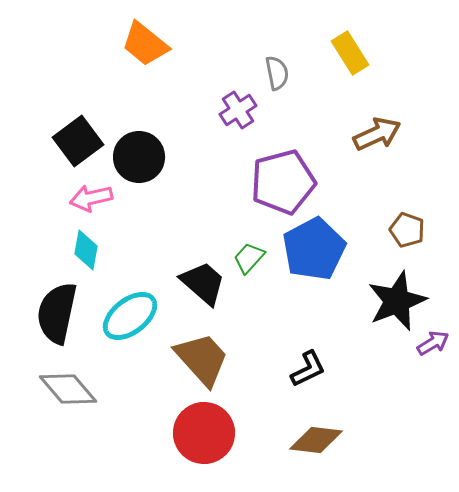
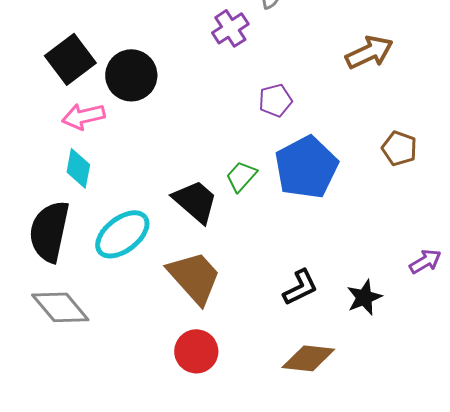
purple pentagon: (283, 182) -> (275, 100), size x0.5
black star: (397, 301) -> (364, 297), moved, size x0.6
red circle: (204, 433) -> (196, 351), size x0.7

